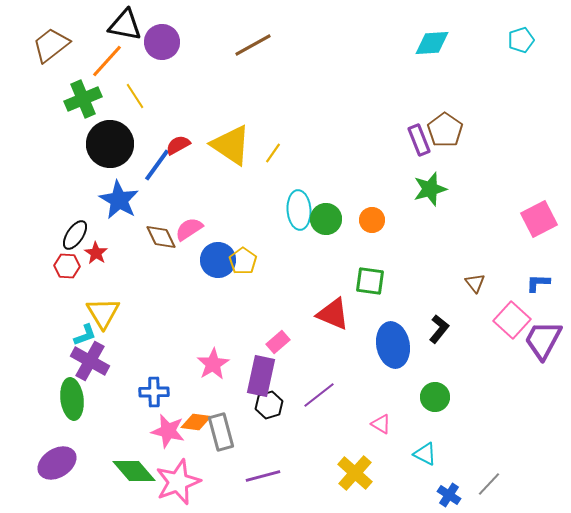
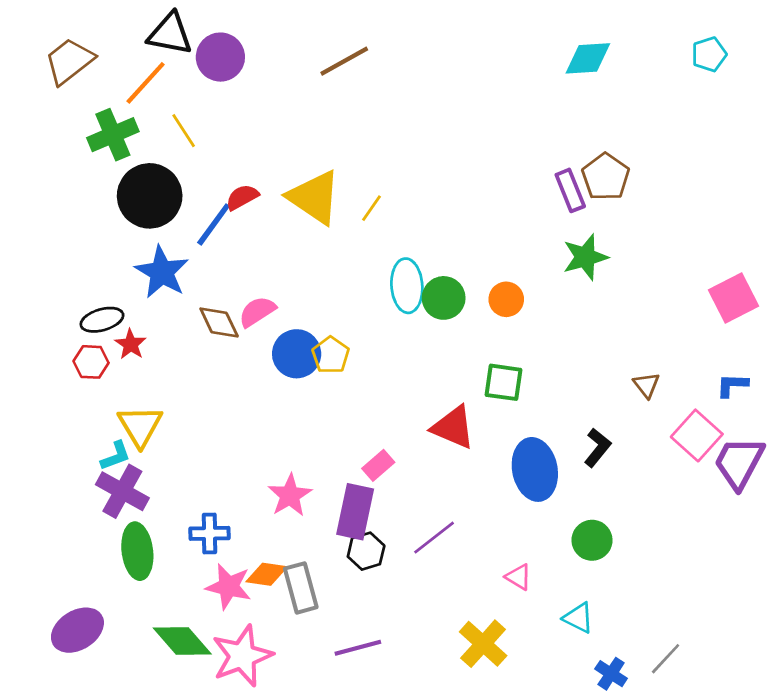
black ellipse: (75, 235) -> (102, 320), turned 40
green ellipse: (72, 399) -> (137, 551), moved

